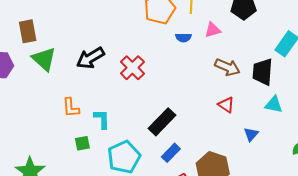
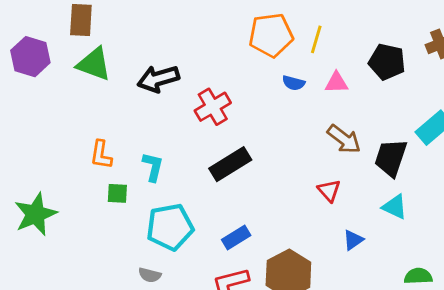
green triangle: (44, 59) -> (94, 64), turned -36
orange L-shape: (71, 108) -> (101, 155), moved
black rectangle: (162, 122) -> (230, 164), moved

